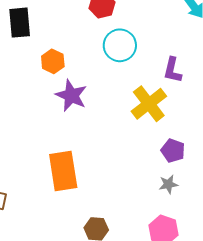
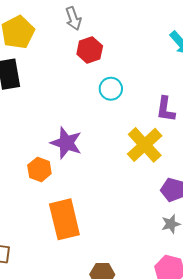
cyan circle: (120, 45) -> (111, 89), size x0.7
orange hexagon: (53, 61) -> (39, 169), moved

